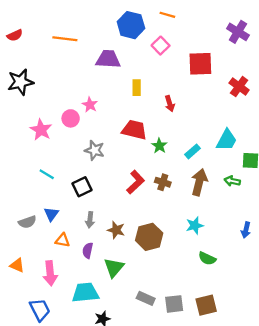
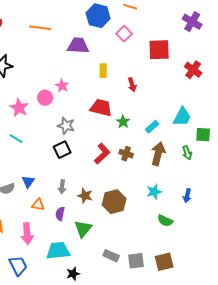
cyan line: (47, 174) -> (16, 139), moved
green arrow: (232, 181) -> (187, 153), turned -120
black square: (82, 187) -> (62, 150), moved
blue arrow: (246, 230) -> (187, 196), moved

